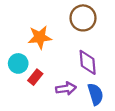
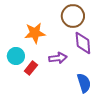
purple diamond: (88, 62) -> (83, 43), moved
purple arrow: (66, 88) -> (58, 58), moved

